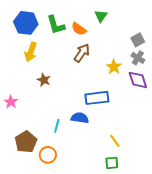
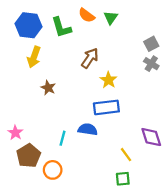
orange semicircle: (79, 29) -> (87, 15), moved
yellow star: (114, 67) -> (109, 80), moved
purple diamond: (138, 80) -> (151, 137), moved
pink star: (11, 102) -> (15, 133), moved

